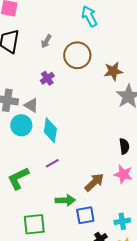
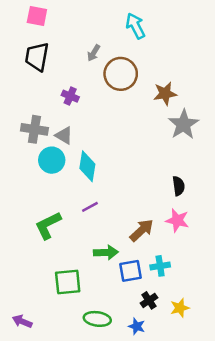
gray arrow: (46, 41) -> (94, 53), moved
purple cross: (47, 78) -> (70, 96), moved, turned -32
cyan cross: (122, 221) -> (160, 266), moved

